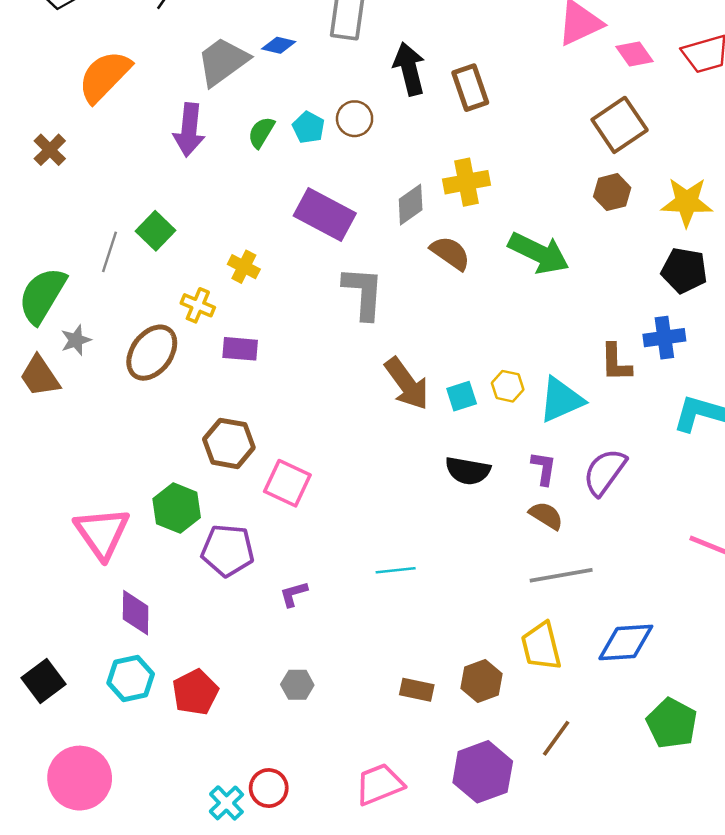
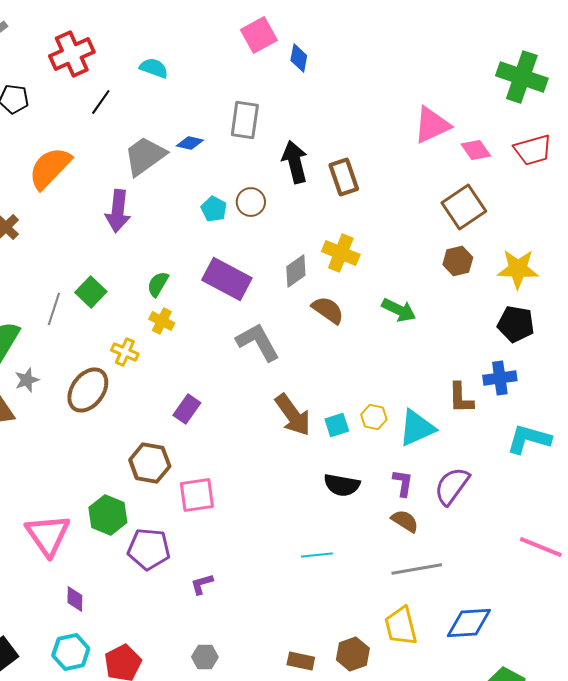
green semicircle: (261, 132) -> (158, 284), moved
yellow cross: (467, 182) -> (341, 253), turned 33
green arrow: (539, 253) -> (399, 310), size x0.7
gray L-shape: (363, 293) -> (258, 342), turned -33
purple rectangle: (240, 349) -> (187, 409), moved, turned -60
pink square: (287, 483) -> (197, 495), turned -33
cyan line: (396, 570) -> (317, 555), moved
purple diamond: (136, 613) -> (75, 599), size x0.7

